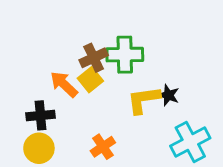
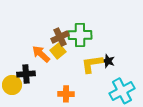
orange cross: (103, 147) -> (66, 94), turned 35
yellow circle: (39, 148) -> (12, 85), moved

